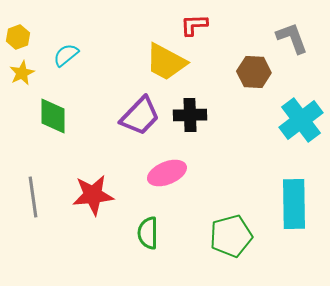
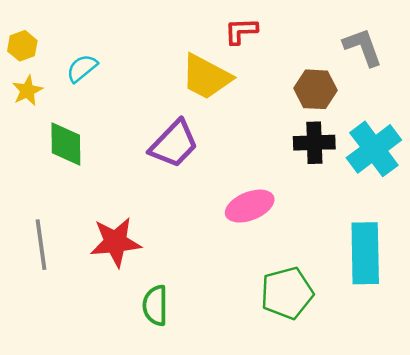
black cross: (190, 115) -> (314, 143), moved
pink ellipse: (167, 173) -> (250, 206), moved
green semicircle: (148, 233) -> (155, 305), moved

